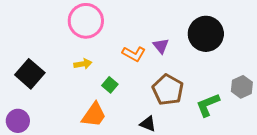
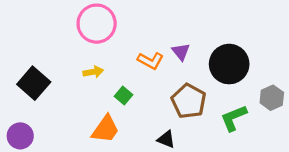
black circle: (206, 34) -> (229, 64), moved

